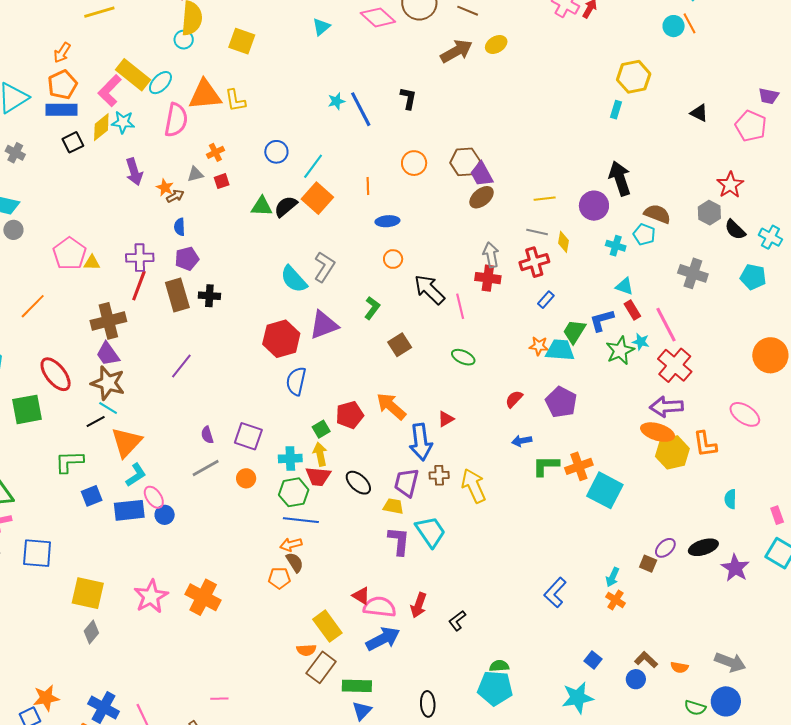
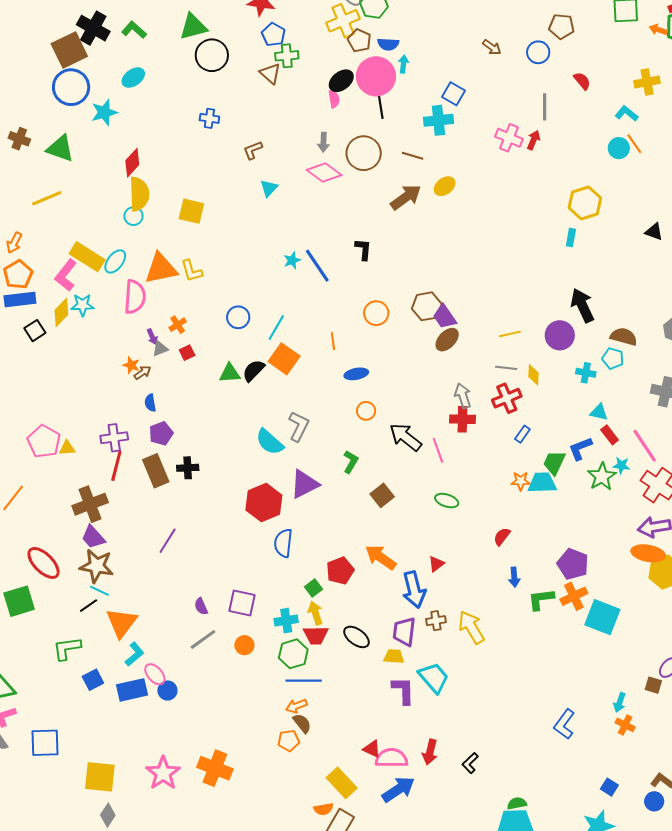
purple arrow: (134, 172) -> (152, 337), moved, size x0.6
purple pentagon: (561, 402) -> (573, 564), moved
blue arrow: (522, 441) -> (514, 577), turned -78

